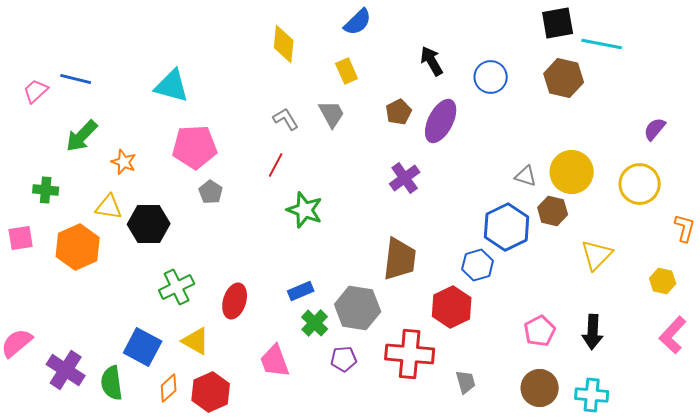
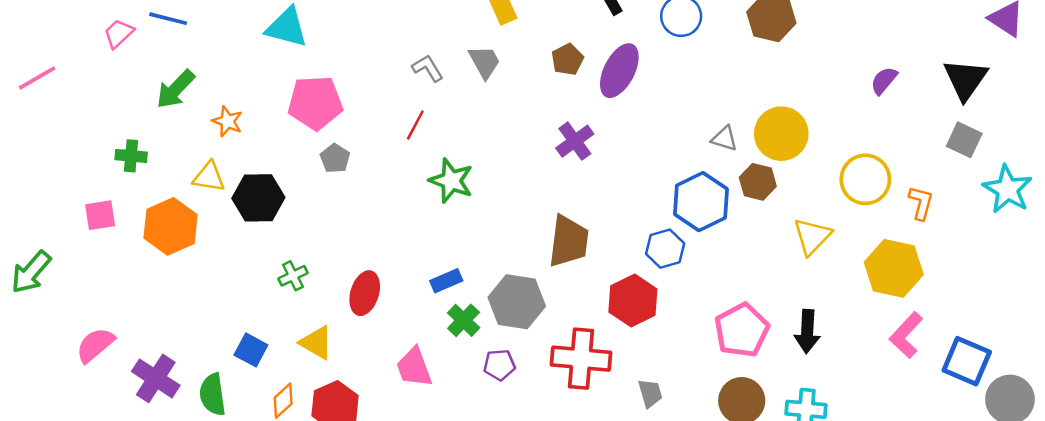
yellow circle: (640, 184) -> (865, 179), moved
yellow hexagon: (663, 281) -> (894, 268), size x1.8
green cross: (177, 287) -> (293, 276), size x0.7
pink pentagon: (540, 331) -> (742, 330), size x1.4
blue square: (143, 347) -> (251, 350), size x0.7

